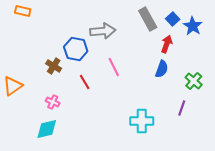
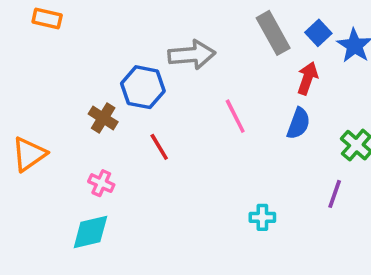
pink line: (114, 67) -> (235, 116), moved
cyan cross: (142, 121) -> (262, 217), size x0.6

